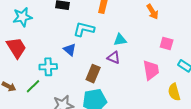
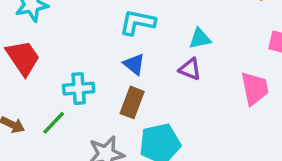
blue triangle: (70, 50) -> (134, 64), moved
brown rectangle: (93, 74) -> (132, 102), moved

